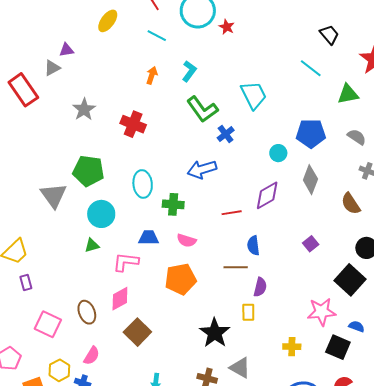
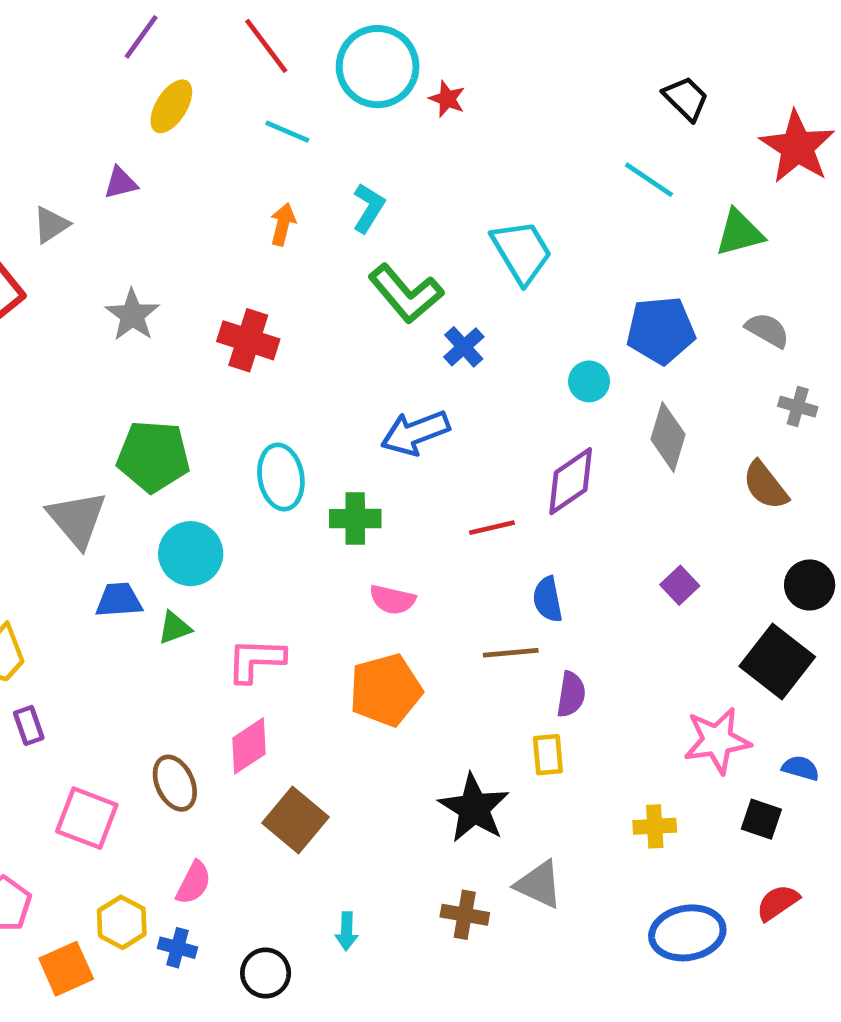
purple triangle: (66, 50) -> (120, 183), moved
blue trapezoid: (149, 238) -> (119, 600), moved
black square: (338, 347) -> (761, 819), size x0.7

